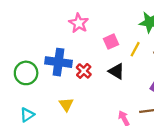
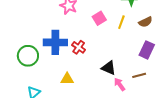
black triangle: (116, 71) -> (109, 68), moved
yellow triangle: (66, 104) -> (67, 79), turned -48

